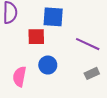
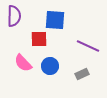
gray rectangle: (92, 73) -> (82, 74), moved
pink semicircle: (19, 77) -> (23, 63), moved, turned -54

